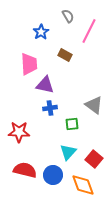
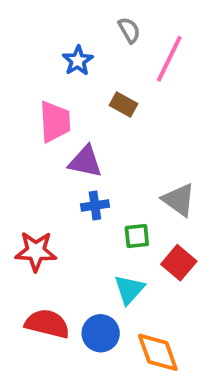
red square: (94, 159) -> (179, 263), moved

